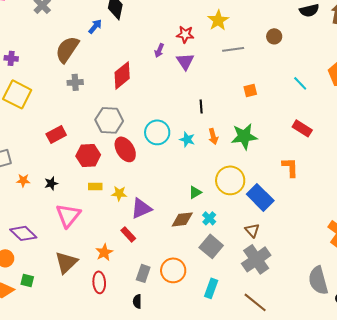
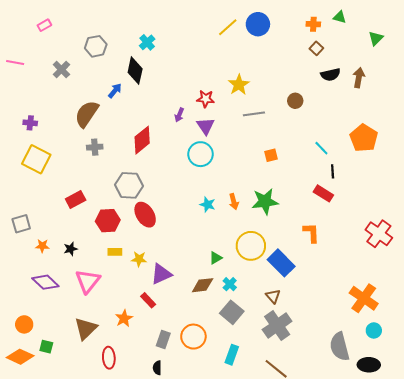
black line: (201, 106) -> (333, 171), moved
cyan circle: (157, 132) -> (201, 154), moved
purple diamond: (23, 233) -> (45, 282), moved
red ellipse: (99, 282) -> (109, 358), moved

